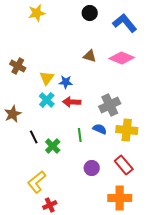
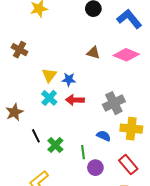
brown cross: (18, 66) -> (19, 50), moved
blue semicircle: (100, 129) -> (104, 136), moved
green line: (80, 135) -> (83, 152), moved

